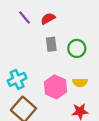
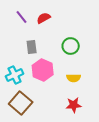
gray rectangle: (51, 44) -> (32, 47), moved
pink hexagon: (55, 87) -> (43, 70), moved

